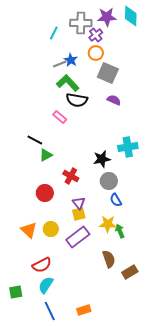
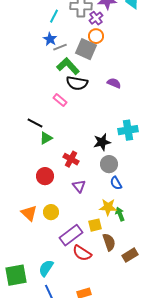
blue star: (71, 60) -> (50, 39), moved
gray square: (108, 73) -> (86, 49), moved
yellow square: (79, 214) -> (95, 225), moved
purple rectangle: (78, 237) -> (71, 235), moved
red semicircle: (42, 265) -> (82, 253), moved, turned 60
green square: (16, 292) -> (16, 275), size x1.6

